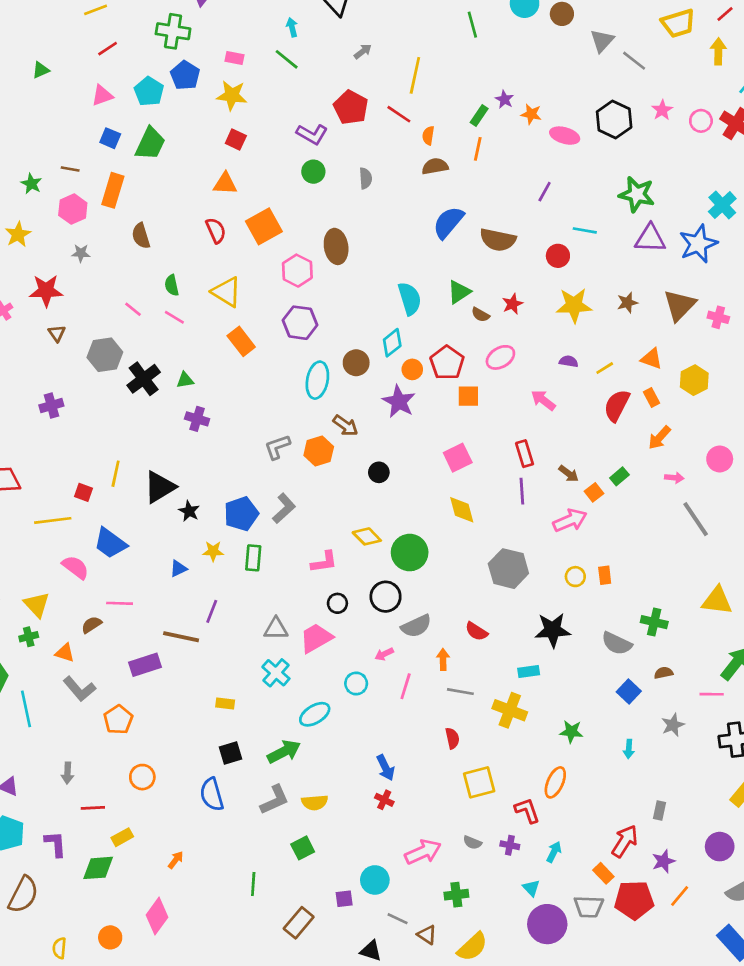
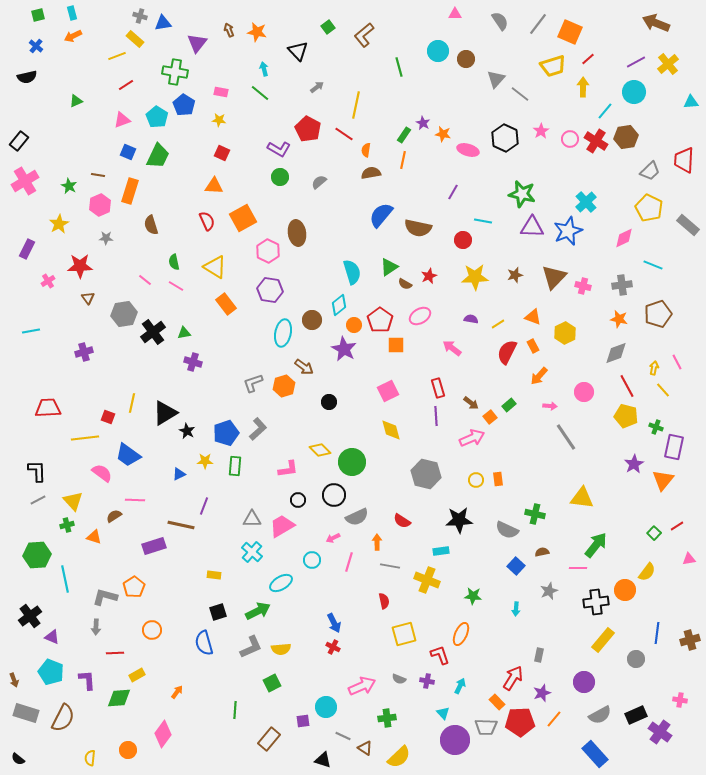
yellow star: (232, 95) -> (219, 120), size x0.6
gray semicircle: (365, 178) -> (319, 182), turned -126
gray L-shape: (79, 689) -> (105, 597), moved, turned 145

